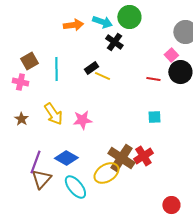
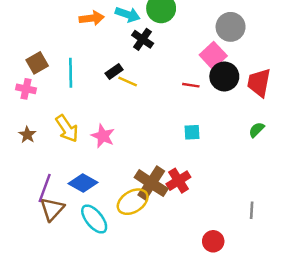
pink square: (171, 55) -> (213, 55), size x1.5
pink star: (82, 120) -> (103, 136), turned 30

